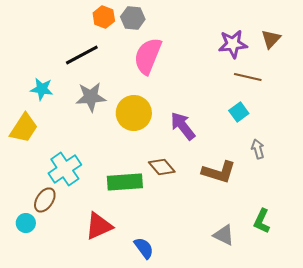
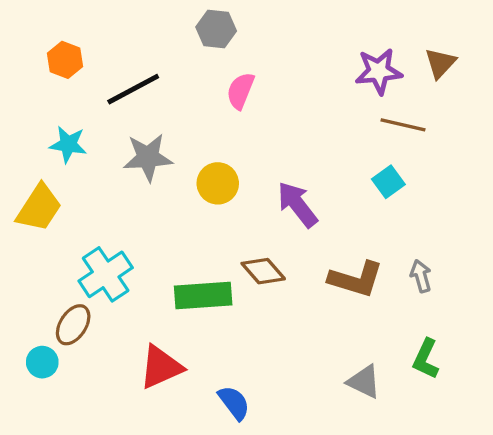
orange hexagon: (104, 17) -> (65, 60), moved
pink semicircle: (148, 56) -> (240, 91), size x0.6
yellow circle: (134, 113) -> (218, 183), size x0.7
gray arrow: (258, 149) -> (421, 276), moved

